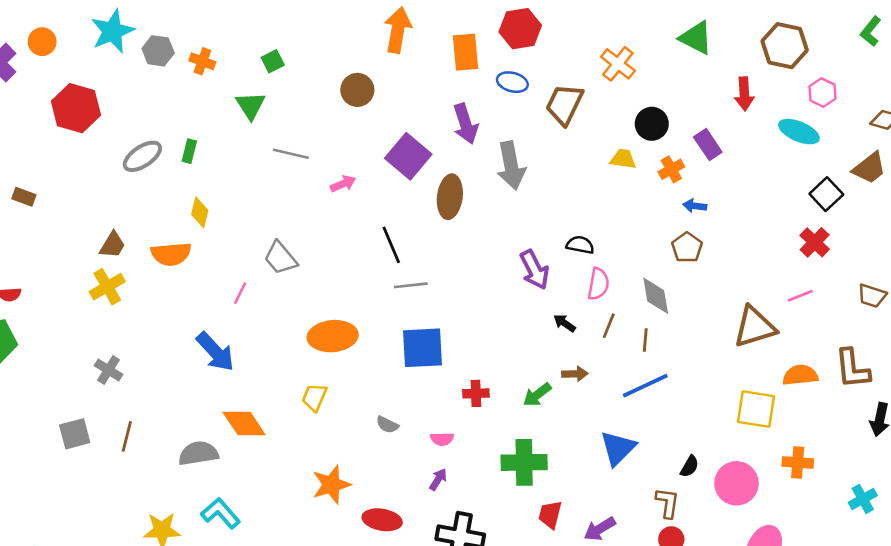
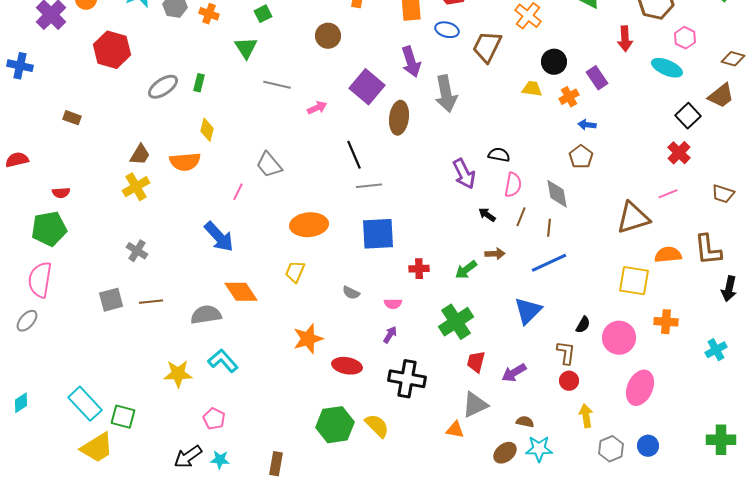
brown line: (127, 436) -> (151, 302), turned 70
green cross: (524, 462) -> (456, 322), turned -32

